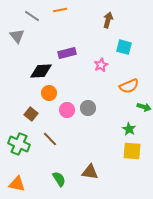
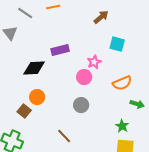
brown arrow: (108, 20) -> (101, 17), turned 35
orange circle: (49, 93) -> (37, 97), moved
pink circle: (67, 110) -> (84, 77), moved
brown line: (50, 139) -> (64, 136), moved

